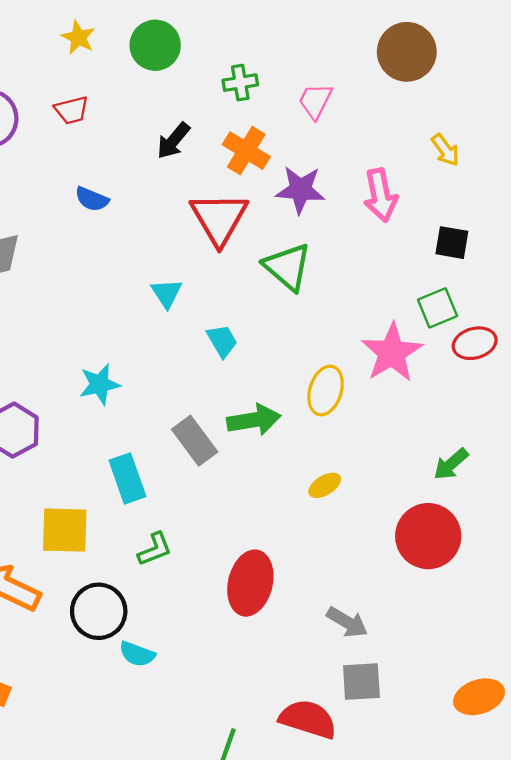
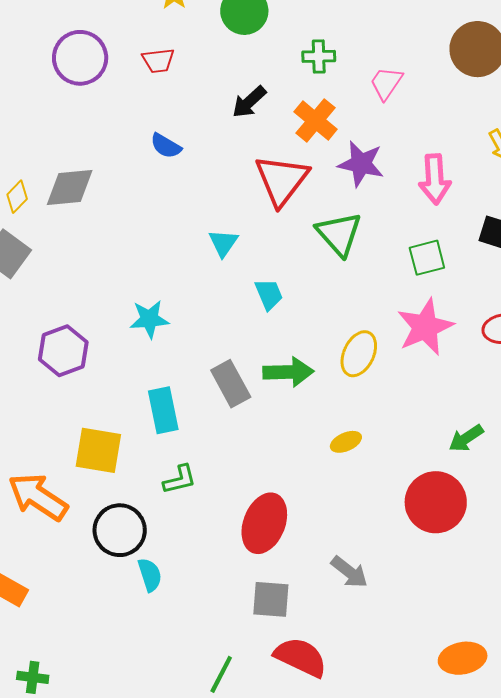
green square: (438, 308) -> (427, 258), moved
cyan semicircle: (137, 654) -> (150, 575), turned -136
gray square: (361, 682) -> (271, 599), moved

